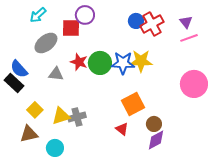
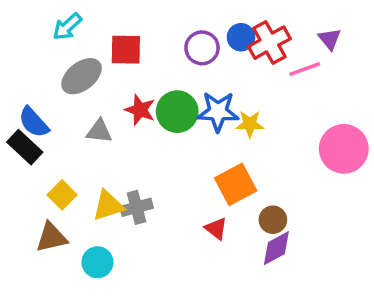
purple circle: (85, 15) -> (202, 48), moved
pink line: (189, 38) -> (305, 69), moved
yellow star: (141, 61) -> (250, 124), moved, size x0.7

